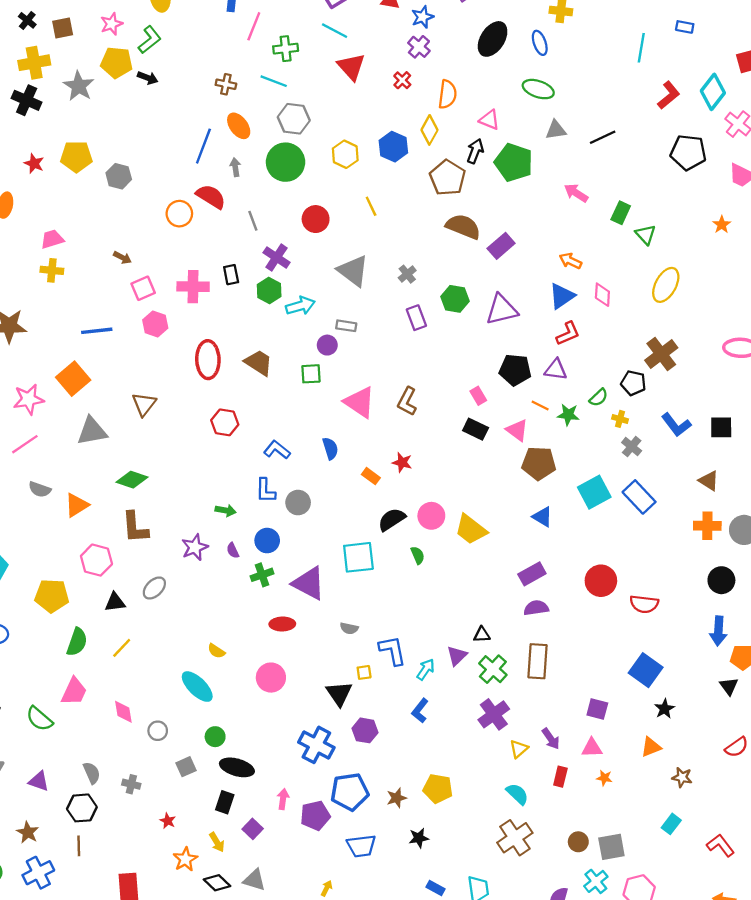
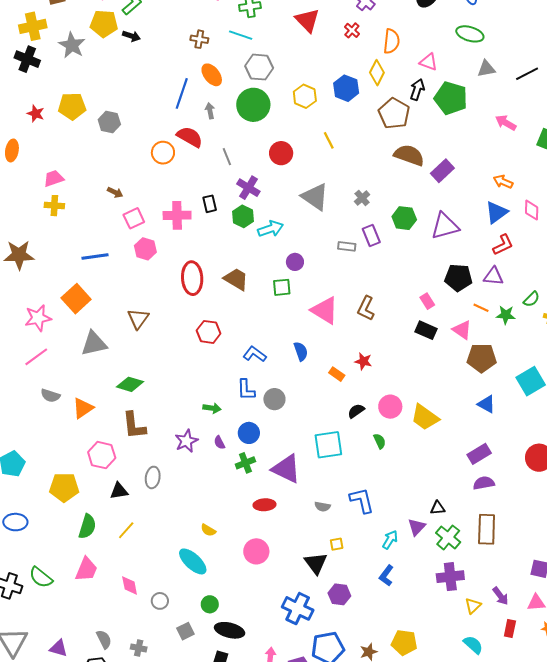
gray rectangle: (346, 326) -> (347, 246), moved
black semicircle: (392, 519) -> (356, 411), size x0.7
gray ellipse: (154, 588) -> (153, 477), turned -35
blue L-shape: (392, 650) -> (362, 500), moved
purple cross: (494, 714) -> (450, 577), turned 32
green semicircle: (39, 719) -> (41, 577), moved

